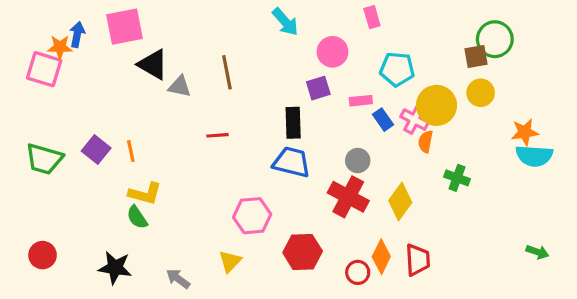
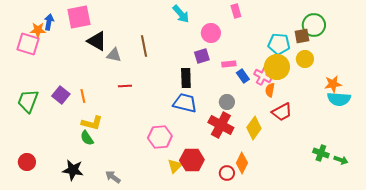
cyan pentagon: (397, 69) -> (279, 44), moved
red line: (217, 135) -> (125, 86), moved
green trapezoid: (44, 159) -> (28, 101), turned 95
green cross: (457, 178) -> (321, 153), moved
red trapezoid: (418, 260) -> (282, 112), moved, turned 65
yellow triangle: (230, 261) -> (175, 166), moved

